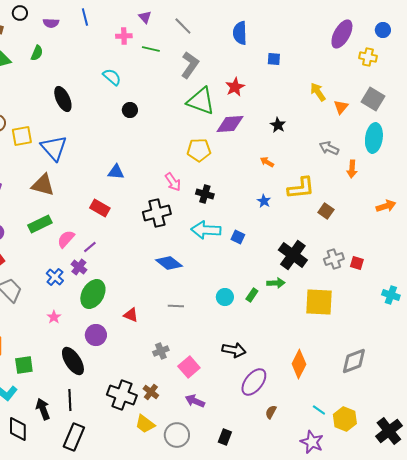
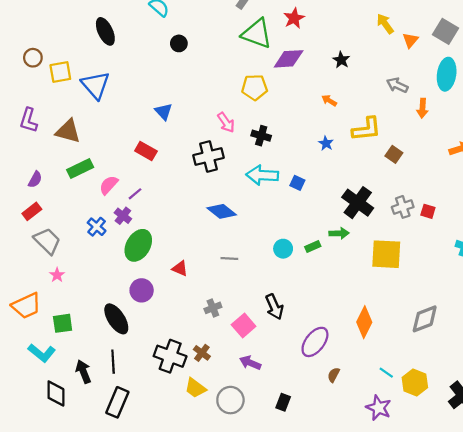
blue triangle: (116, 172) -> (164, 111), turned 42
brown triangle: (43, 185) -> (68, 131), moved
green rectangle: (252, 295) -> (313, 246), turned 32
pink star: (54, 317) -> (57, 275), moved
black arrow: (234, 350) -> (274, 307), moved, turned 55

